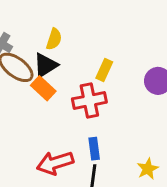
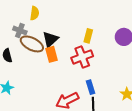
yellow semicircle: (54, 39) -> (35, 13), moved
orange rectangle: (43, 88) -> (52, 54), turned 42

